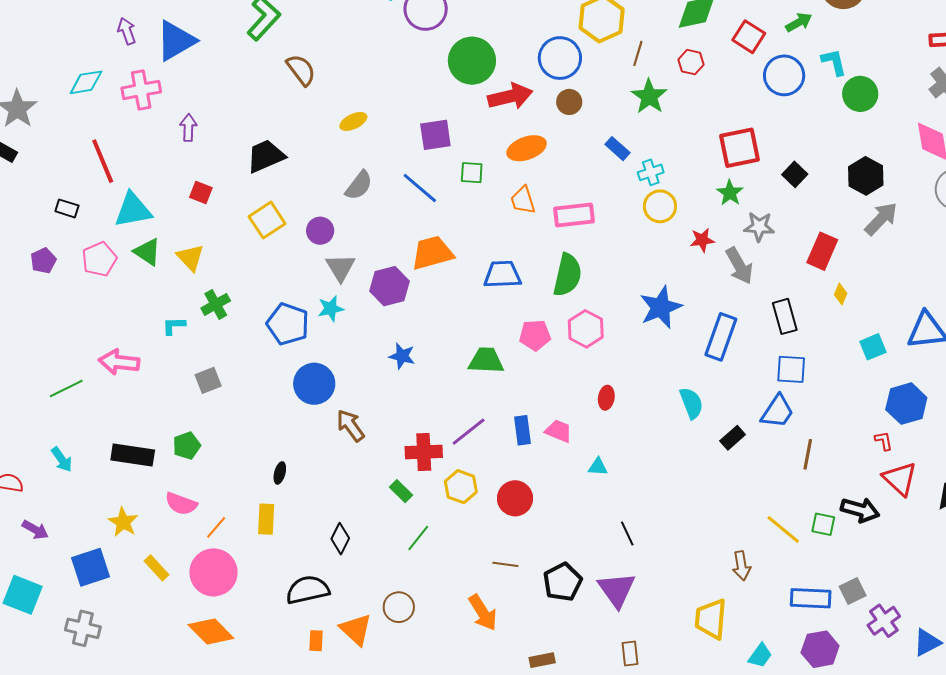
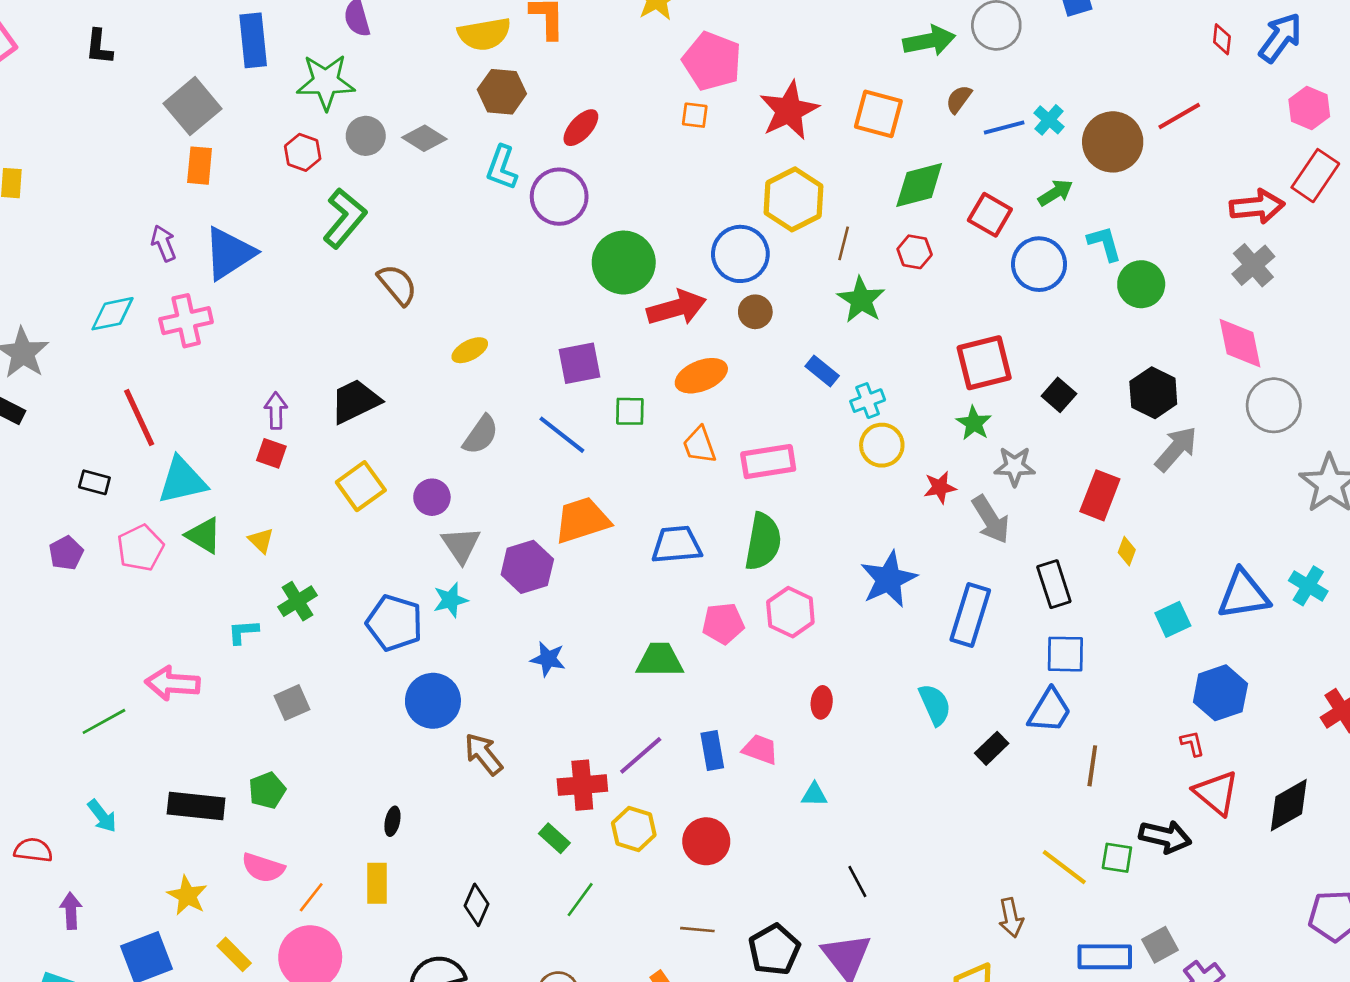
purple arrow: (188, 128) -> (276, 411), moved
yellow triangle: (190, 258) -> (261, 540), size x0.7
purple arrow: (35, 530) -> (71, 911), turned -120

